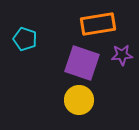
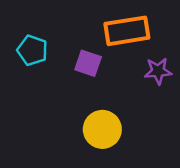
purple square: (82, 63) -> (88, 63), moved, size x0.6

